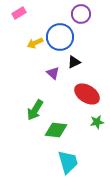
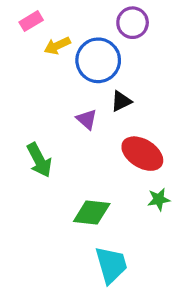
yellow arrow: (35, 43) -> (57, 46), moved
green arrow: (35, 110) -> (39, 160), moved, turned -60

